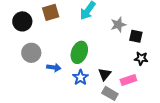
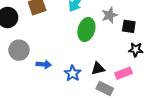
green ellipse: (79, 52) -> (86, 29), moved
black triangle: (105, 74) -> (98, 68), turned 40

